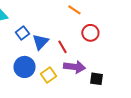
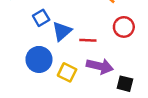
red line: (62, 47) -> (88, 40), turned -64
yellow square: (49, 75) -> (67, 72), turned -35

